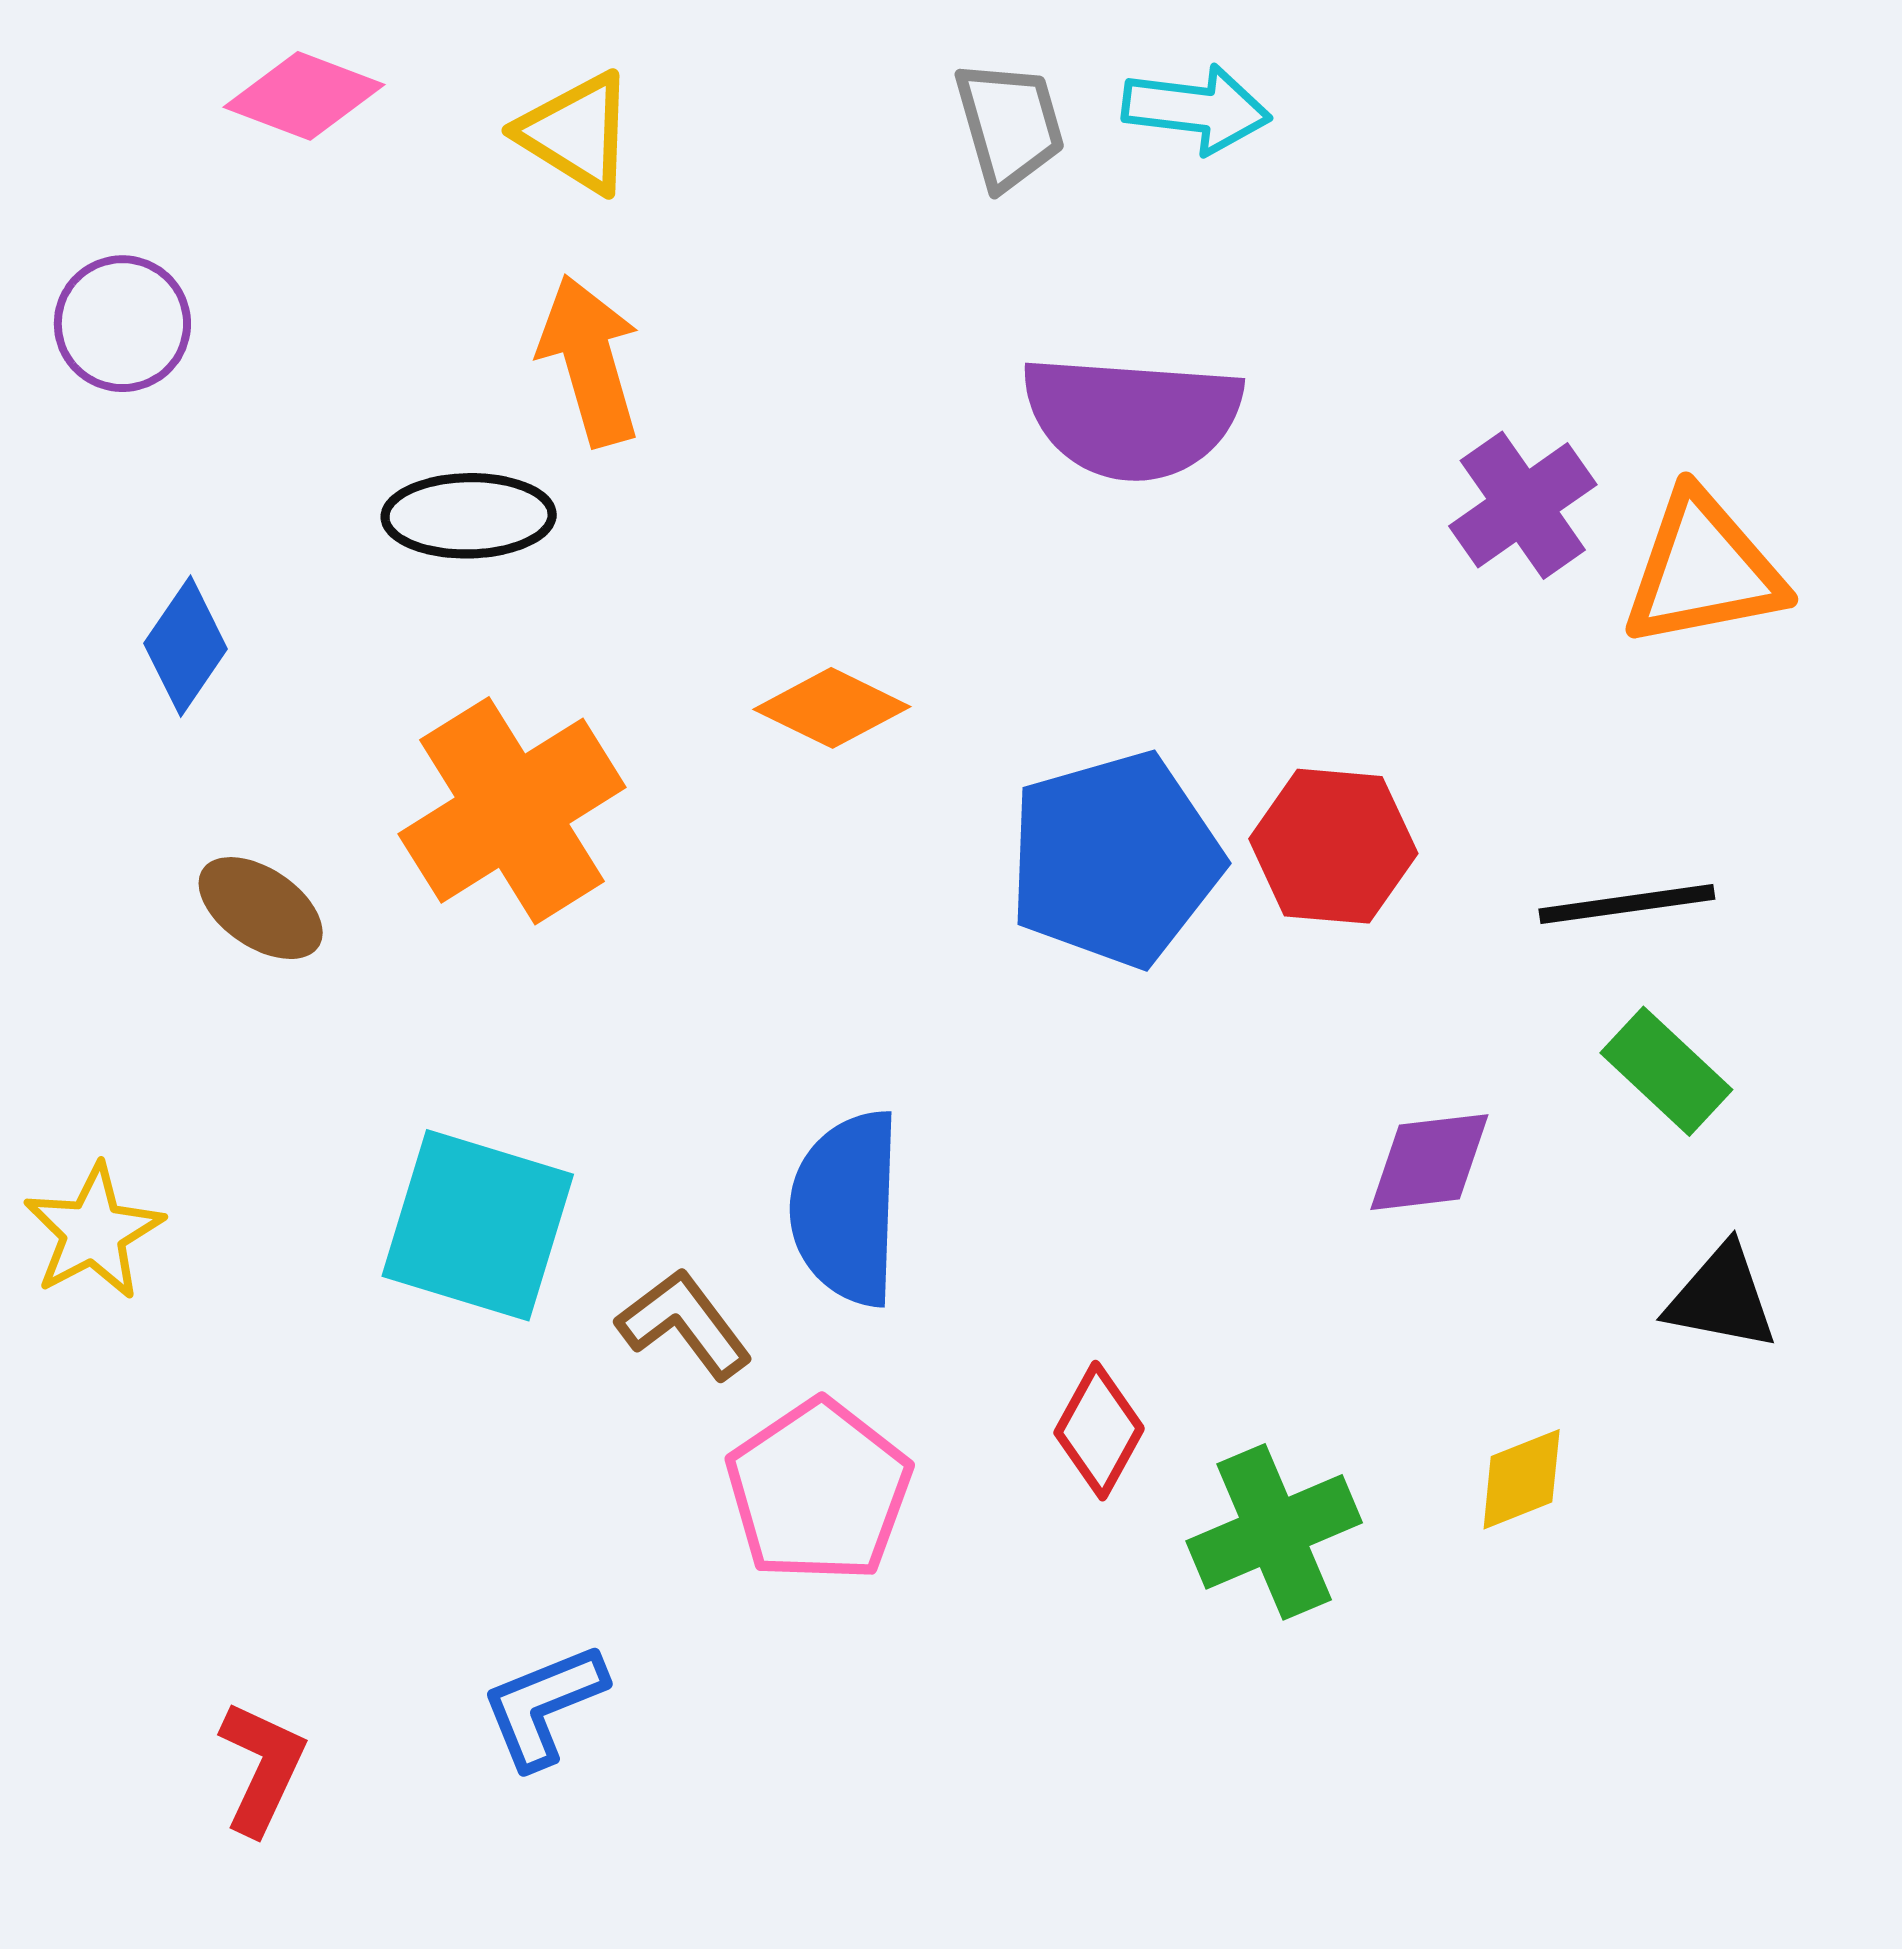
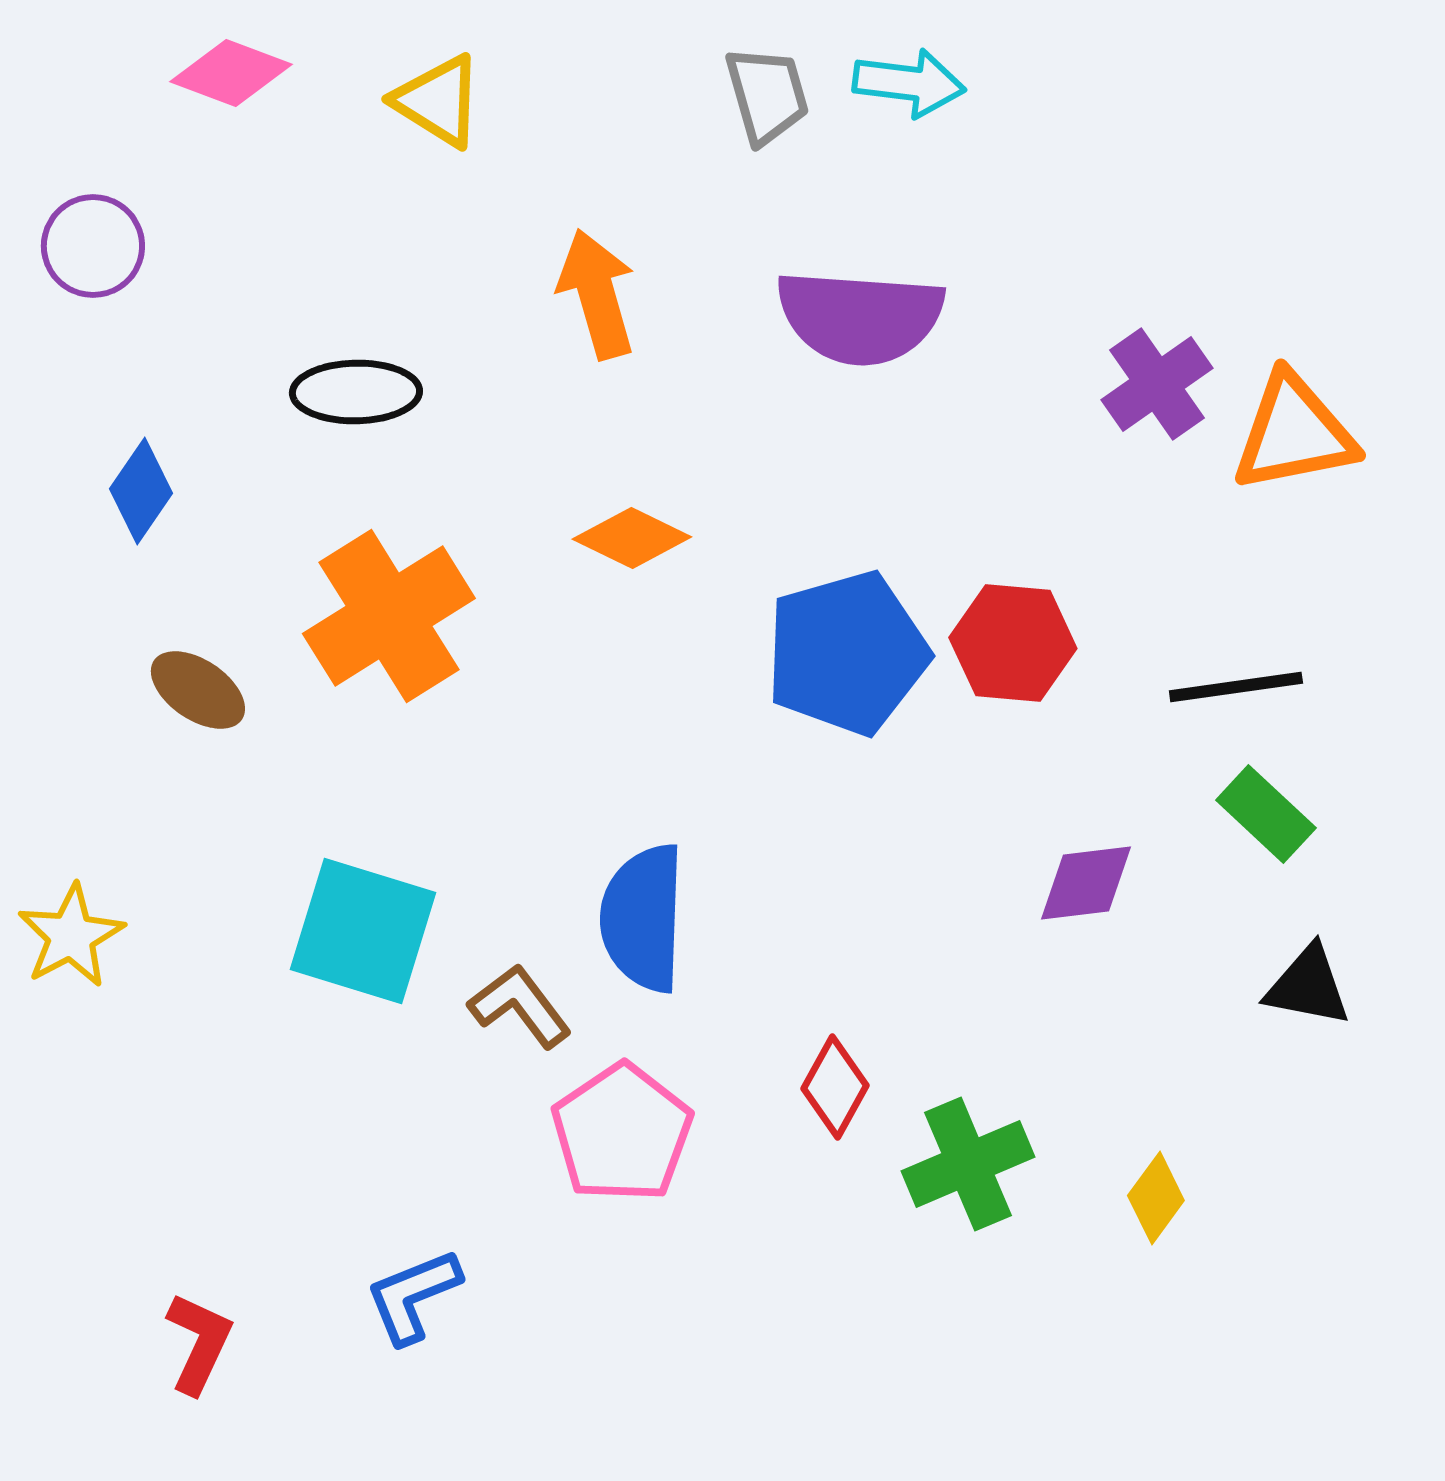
orange arrow: (590, 360) -> (597, 294), moved
yellow diamond: (1522, 1479) -> (1156, 1198), moved, turned -32

